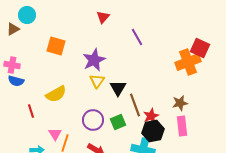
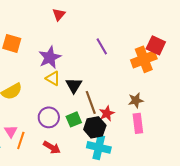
purple line: (137, 37) -> (102, 46), moved
yellow triangle: (97, 81) -> (53, 78), turned -35
black hexagon: (153, 131) -> (95, 127), moved

